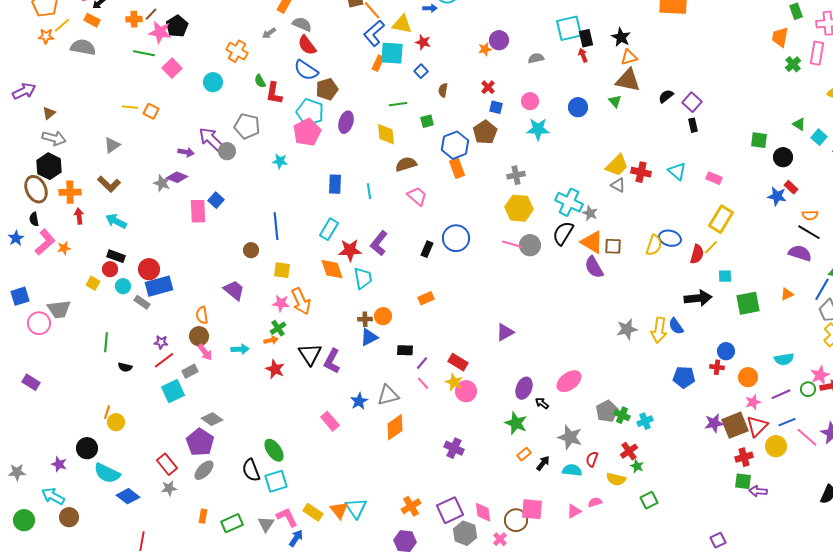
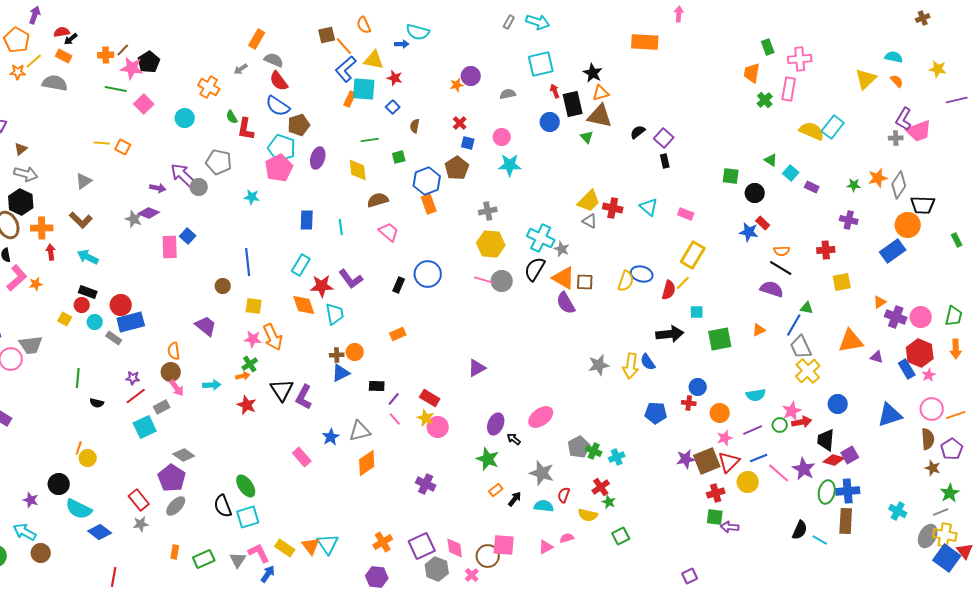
black rectangle: (586, 38) -> (573, 104), moved, size x1.4
blue circle: (578, 107) -> (550, 122), moved
purple L-shape: (379, 243) -> (351, 279), turned -75

